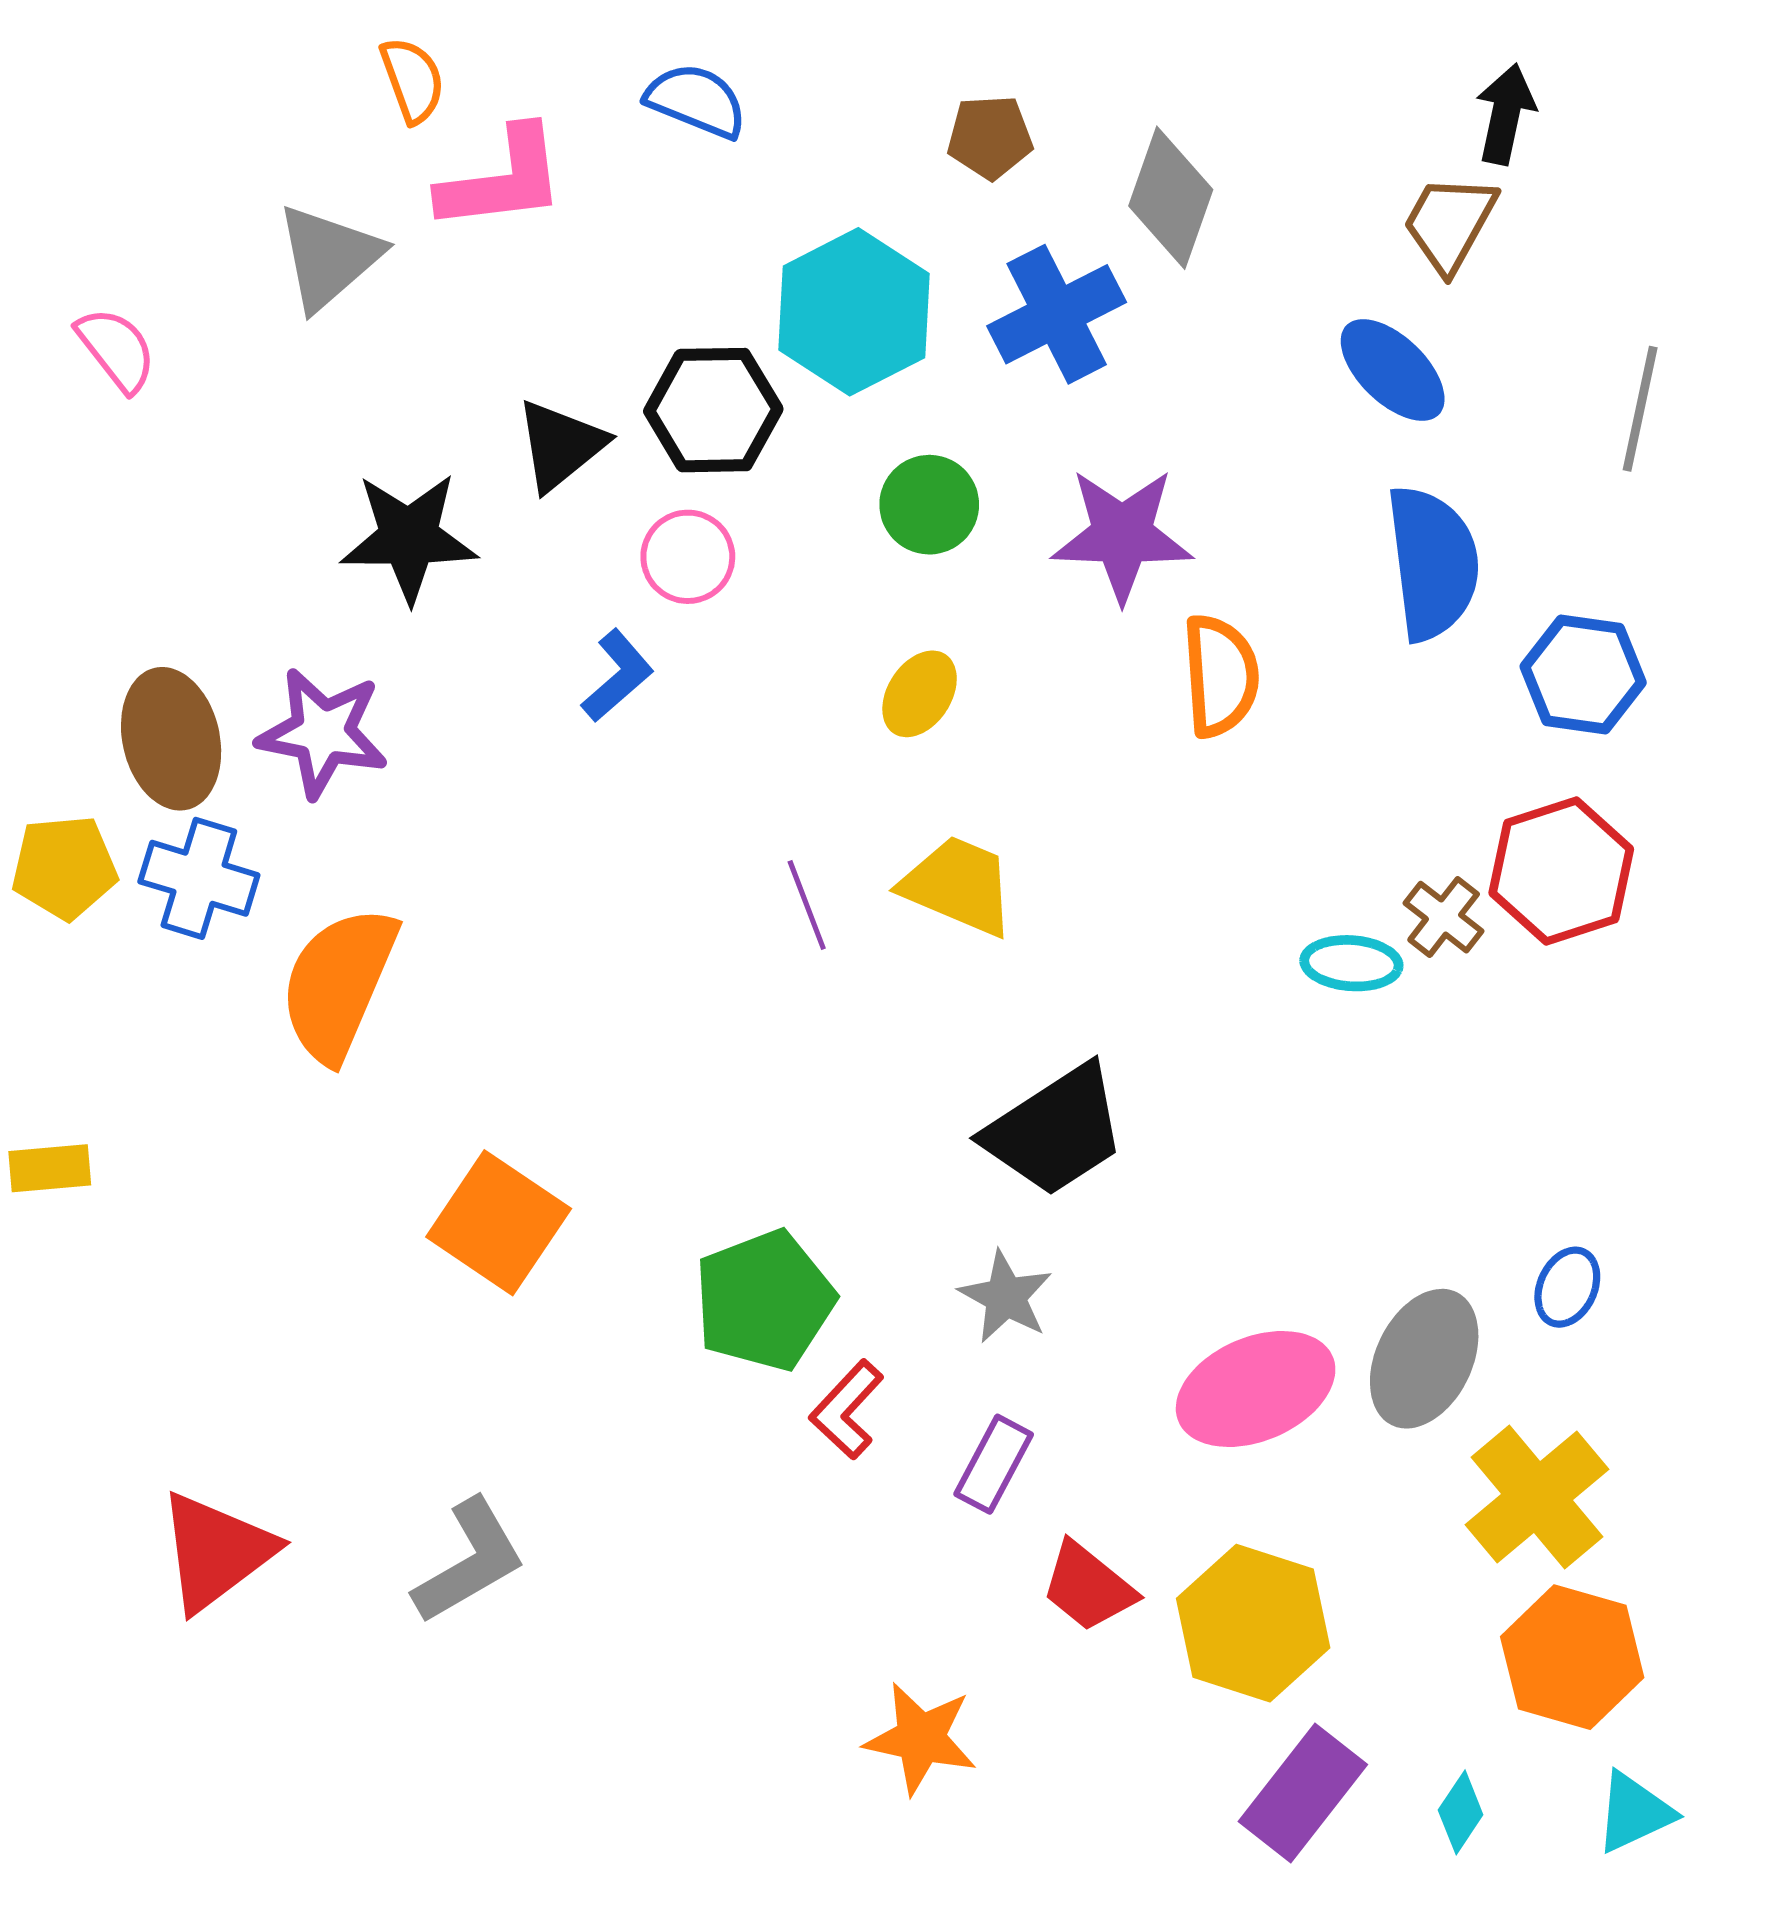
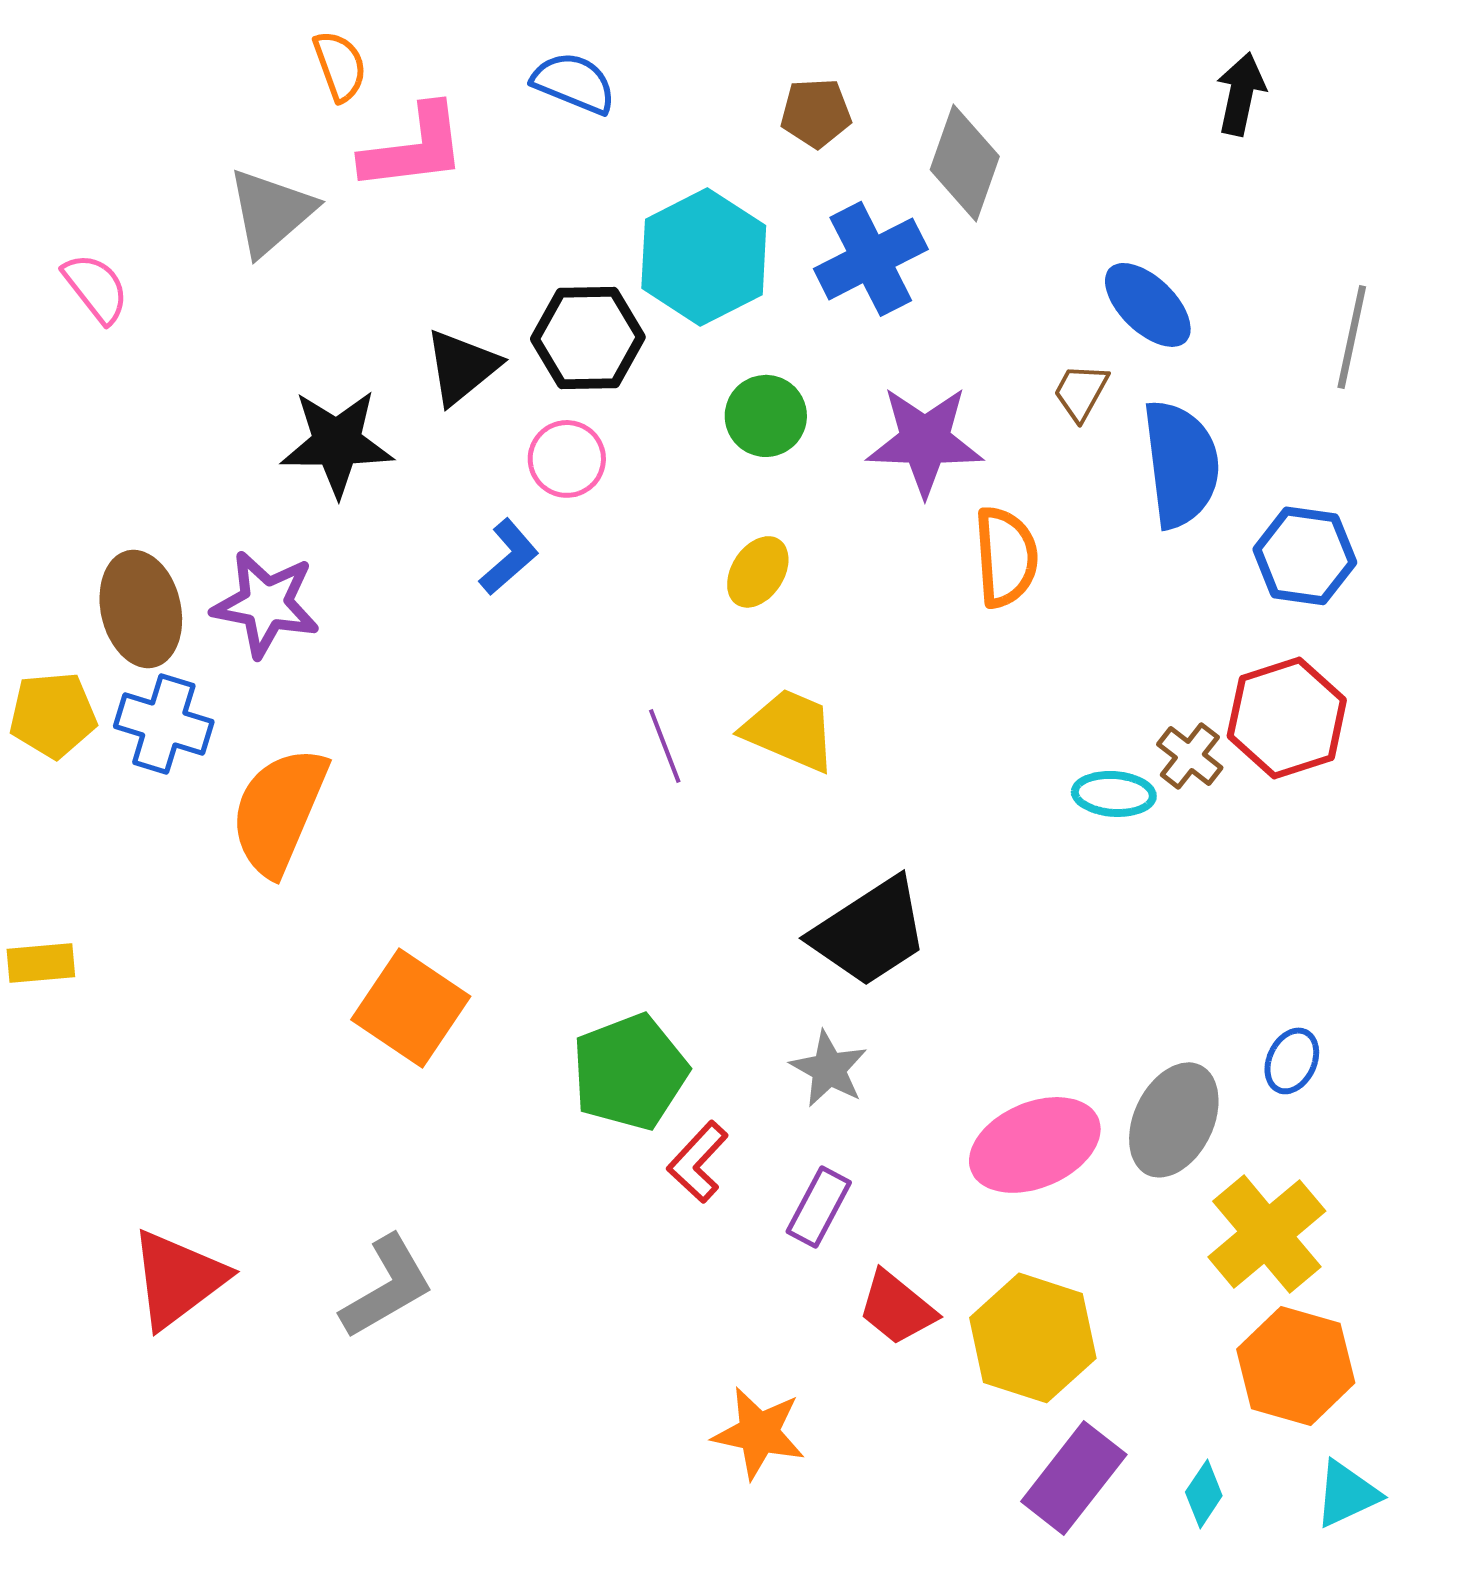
brown trapezoid: (1450, 223) -> (1081, 392), moved, size x0.7

